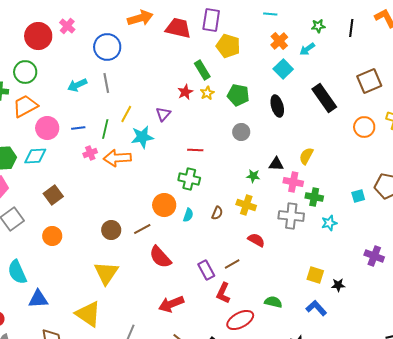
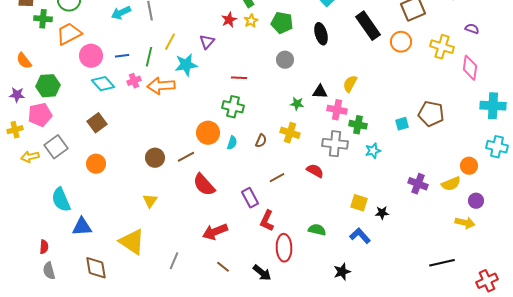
orange circle: (364, 127) -> (401, 42), moved
cyan diamond: (35, 156) -> (103, 84), moved, turned 50
red semicircle: (256, 240) -> (315, 171), moved
brown line: (232, 264) -> (277, 178), moved
yellow triangle: (106, 273) -> (150, 201), size x0.6
red ellipse: (240, 320) -> (284, 248), turned -64

